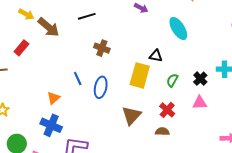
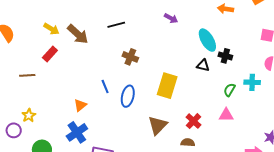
yellow arrow: (26, 14) -> (51, 29), moved
black triangle: (156, 56) -> (203, 65), moved
black cross: (200, 79) -> (225, 56), moved, turned -32
green semicircle: (172, 80) -> (230, 90), moved
blue cross: (51, 125) -> (77, 132), turned 30

